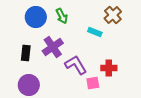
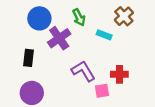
green arrow: (62, 16) -> (79, 17), moved
purple cross: (53, 47) -> (59, 38), moved

